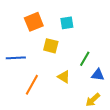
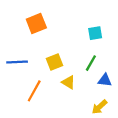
cyan square: (67, 23) -> (95, 33), moved
yellow square: (51, 46) -> (55, 62), moved, turned -35

